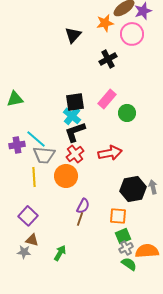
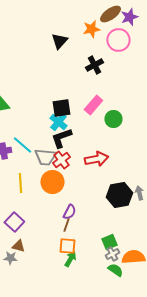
gray trapezoid: (44, 155) -> (45, 157), moved
orange square: (118, 216) -> (67, 246), moved
green arrow: (60, 253) -> (70, 259), moved

